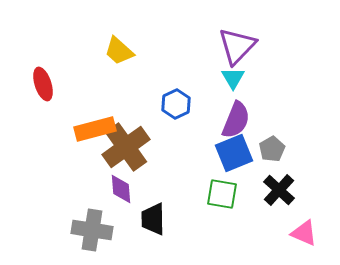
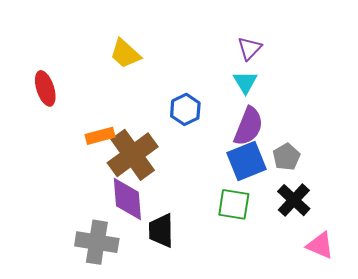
purple triangle: (237, 46) -> (250, 48), size x0.6
orange rectangle: (95, 129) -> (100, 136), size x0.7
purple diamond: (121, 189) -> (127, 199), size x1.4

